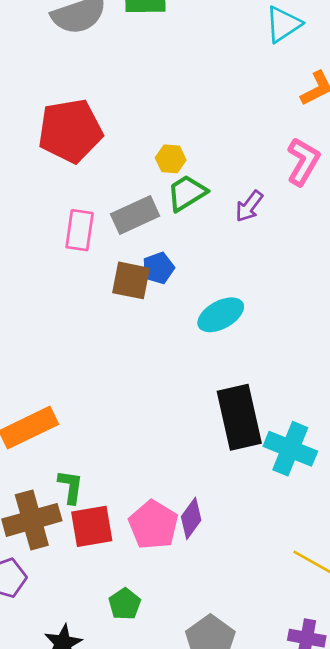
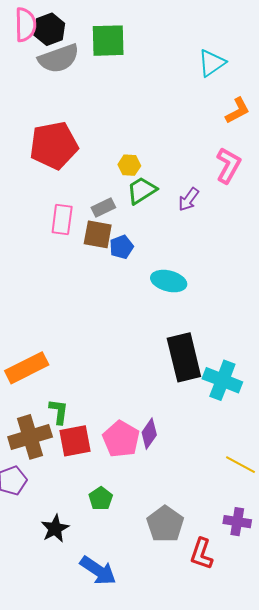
gray rectangle: (135, 215) -> (103, 208), size x0.7
brown square: (131, 280) -> (98, 234), moved
cyan ellipse: (221, 315) -> (169, 281), turned 44

